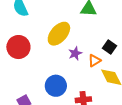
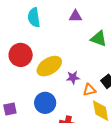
yellow ellipse: (59, 34) -> (49, 66), moved

